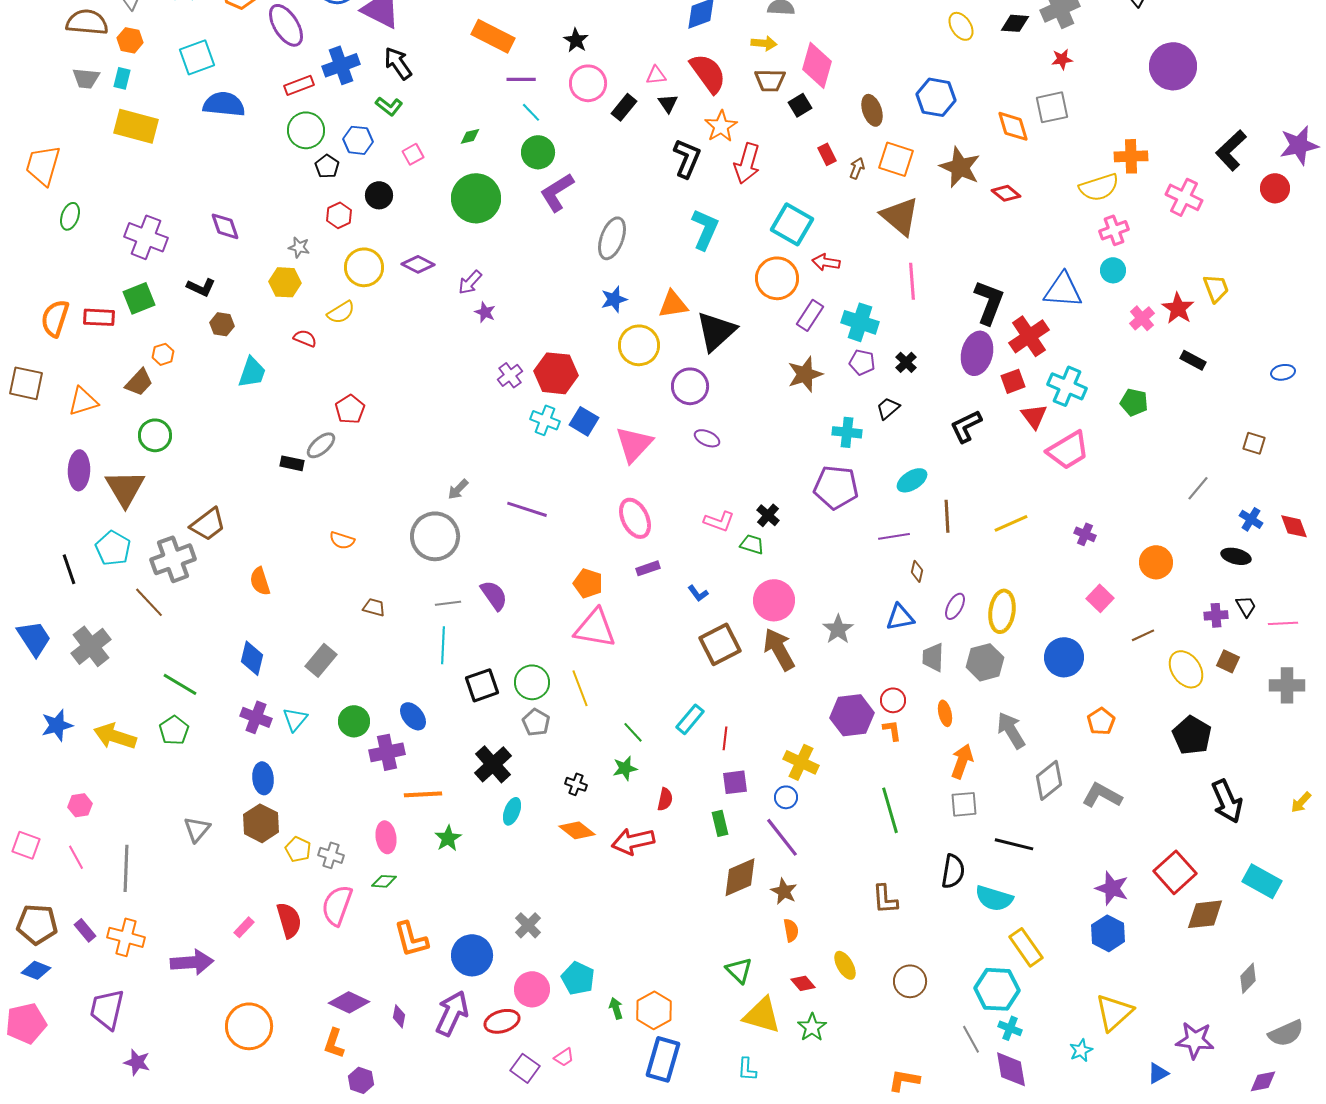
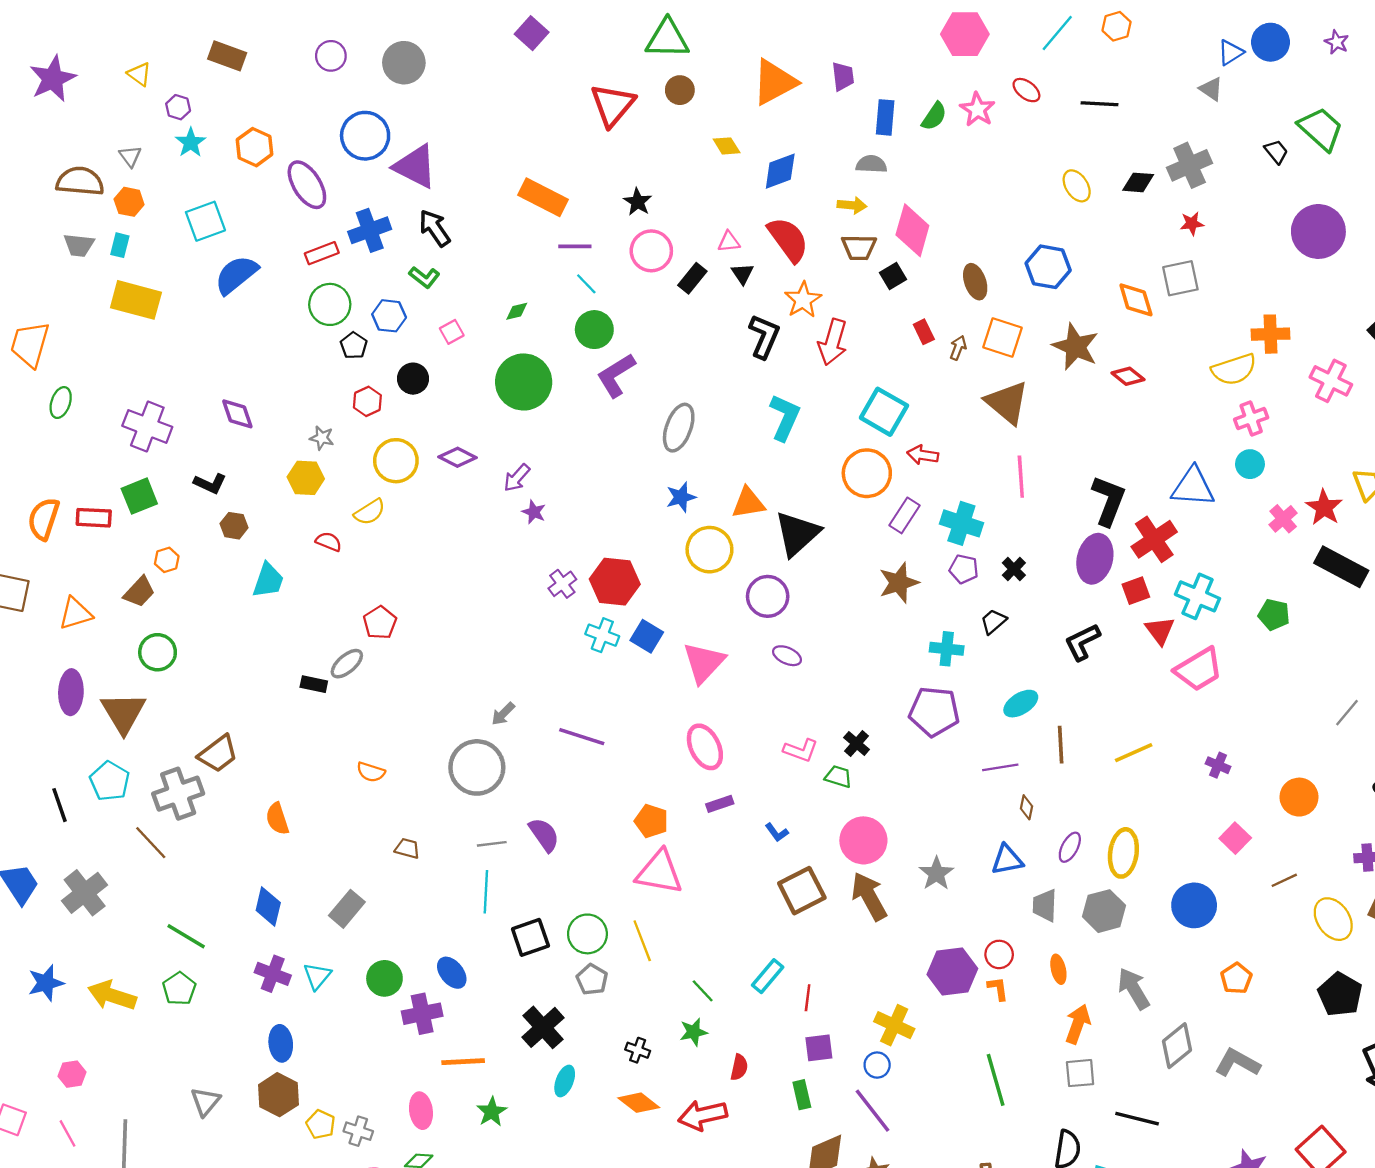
blue semicircle: (224, 104) -> (236, 275), turned -45
black rectangle: (1193, 360) -> (1341, 567), size x1.8

